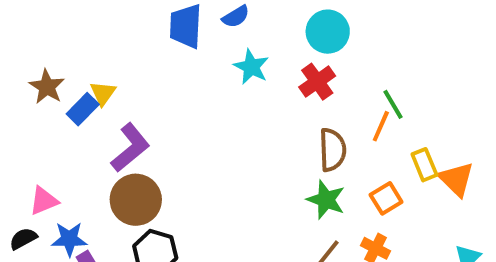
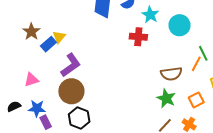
cyan circle: (328, 32) -> (180, 25), moved
cyan star: (251, 67) -> (150, 15), moved
red cross: (317, 82) -> (138, 37), moved, turned 36
brown semicircle: (332, 150) -> (171, 74), turned 80
pink triangle: (44, 201) -> (31, 80), moved

